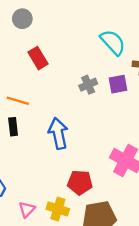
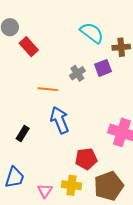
red rectangle: (38, 58) -> (29, 47), moved
orange line: (18, 101) -> (48, 89), moved
black rectangle: (13, 127) -> (23, 133), moved, turned 49

